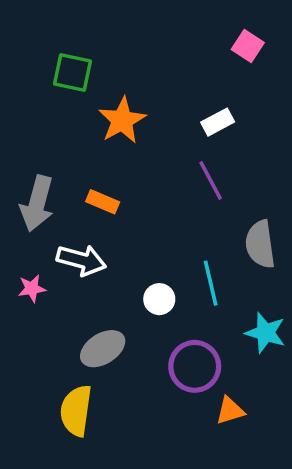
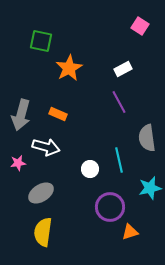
cyan star: (265, 333) -> (150, 188), turned -30
gray ellipse: (103, 349) -> (41, 193), moved

